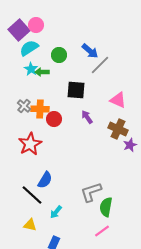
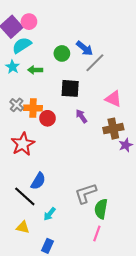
green circle: (59, 55) -> (62, 53), moved
cyan star: (31, 69) -> (13, 67), moved
brown cross: (118, 129) -> (113, 129), turned -36
pink line: (102, 231) -> (97, 234), turned -35

